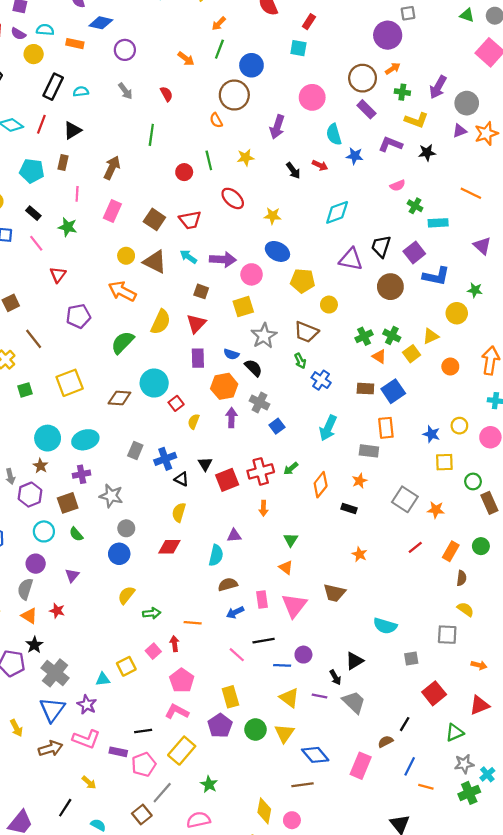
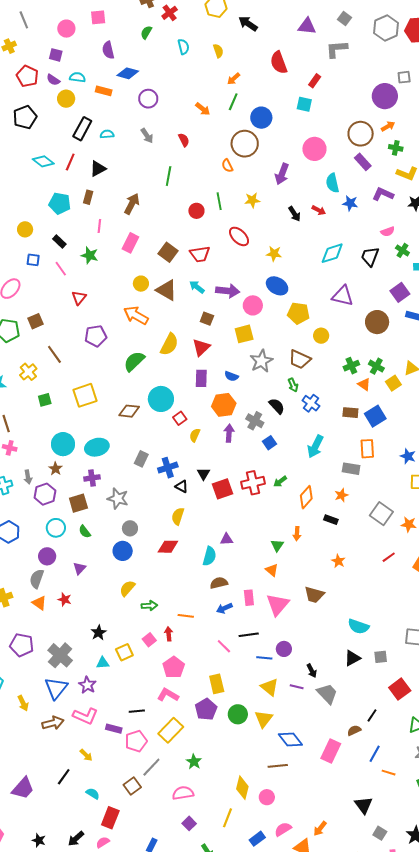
black trapezoid: (381, 246) -> (370, 256), moved
black semicircle: (253, 368) -> (277, 406), moved
orange arrow: (263, 508) -> (297, 534), moved
black star: (34, 645) -> (99, 633), moved
black triangle: (354, 661) -> (352, 658), moved

